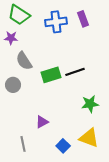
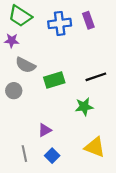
gray semicircle: (24, 61) -> (25, 65), turned -30
black line: (75, 72) -> (96, 77), moved
green star: (90, 104) -> (84, 107), moved
blue square: (63, 146) -> (52, 156), moved

